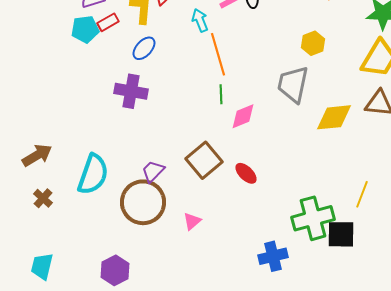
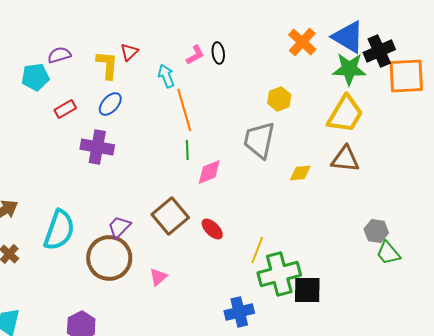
red rectangle: (108, 22) -> (65, 109), moved
cyan pentagon: (85, 29) -> (35, 77), moved
yellow diamond: (334, 117) -> (300, 173), size x0.6
yellow line: (362, 194) -> (257, 250), moved

